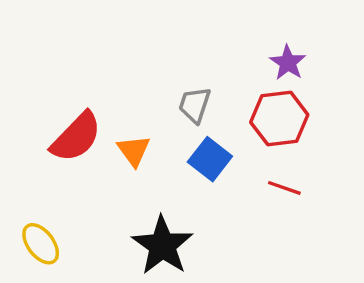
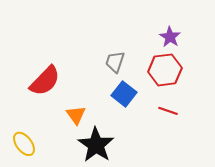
orange triangle: (134, 151) -> (76, 115), moved

